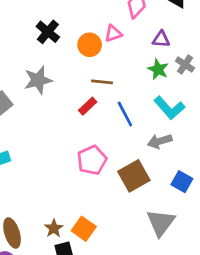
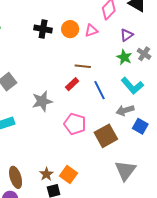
black cross: (48, 32) -> (43, 29), turned -30
purple triangle: (161, 39) -> (127, 35), turned -40
orange circle: (90, 45) -> (70, 29), moved
gray star: (38, 80) -> (42, 101), moved
pink pentagon: (92, 160) -> (75, 124), turned -30
blue square: (182, 182) -> (140, 126), moved

